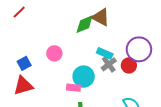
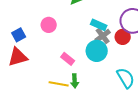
cyan circle: (84, 77) -> (97, 51), moved
pink rectangle: (74, 88) -> (68, 59), turned 32

